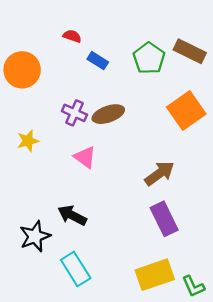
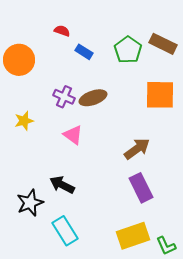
orange square: (186, 111) -> (160, 95), turned 36

